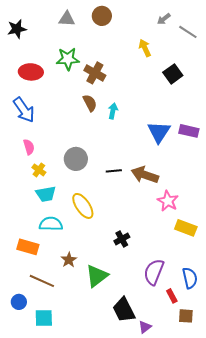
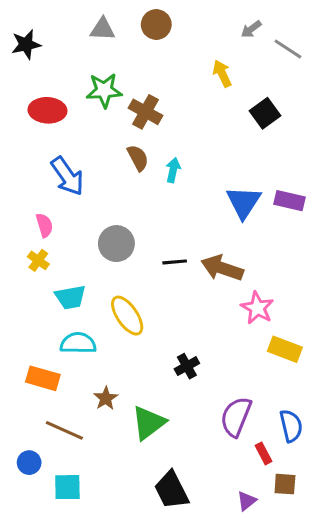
blue arrow: (24, 110) -> (67, 176), moved
yellow cross: (39, 170) -> (38, 260), moved
black trapezoid: (124, 310) -> (172, 490), moved
purple triangle: (145, 327) -> (247, 501), moved

